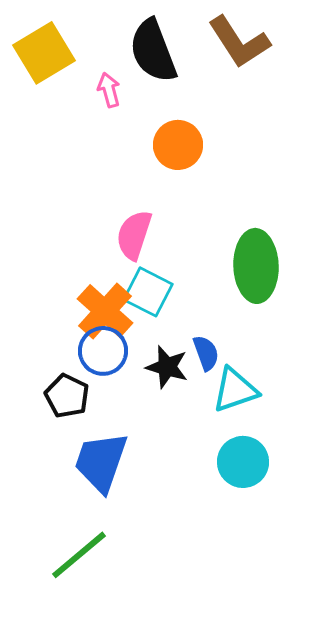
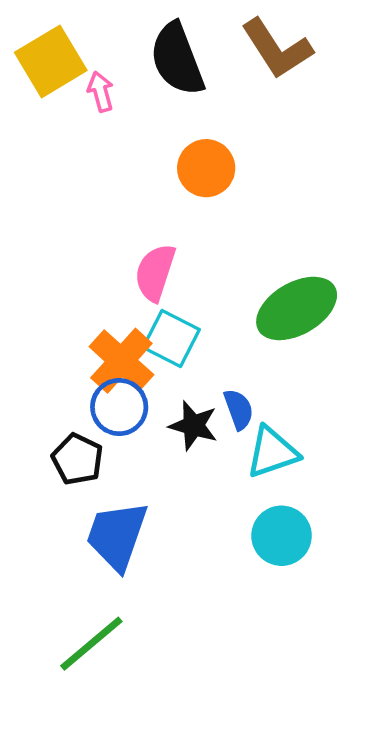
pink arrow: (109, 90) -> (101, 92), moved
green ellipse: (256, 266) -> (297, 308), turned 62

